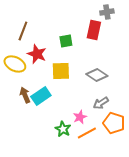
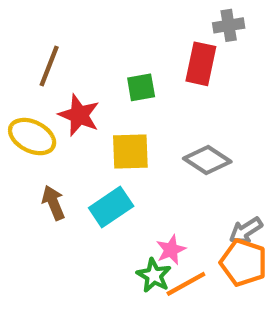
cyan rectangle: (41, 96) -> (111, 207), moved
gray arrow: (101, 103) -> (246, 231), moved
green star: (63, 129) -> (154, 275), moved

